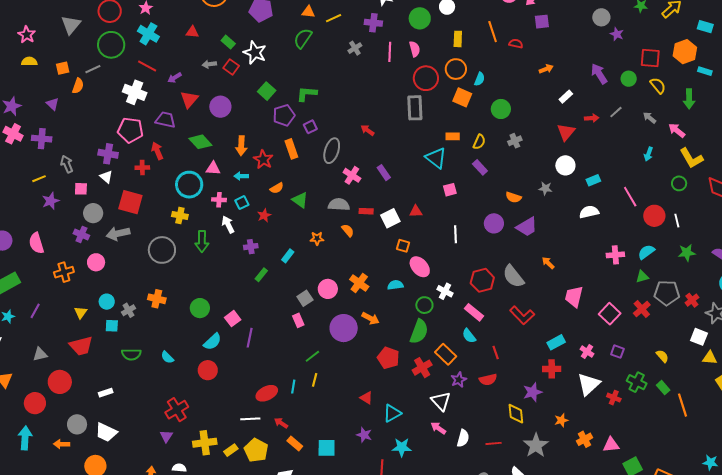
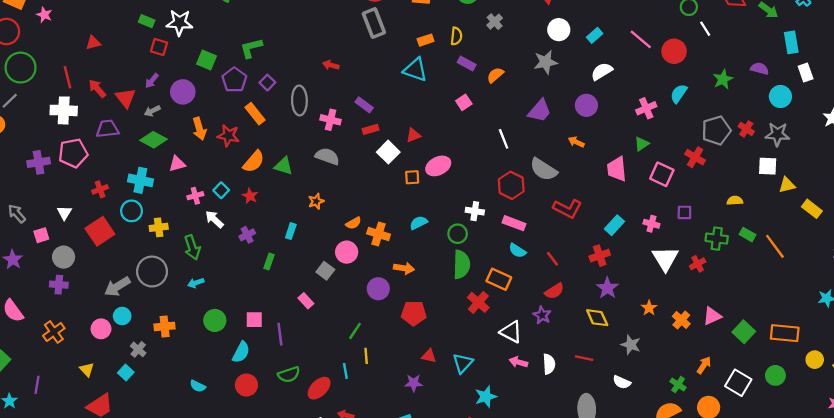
red triangle: (192, 32) -> (93, 43), moved
cyan cross: (148, 34) -> (140, 180), moved
gray arrow: (209, 64) -> (152, 111), moved
red line: (147, 66) -> (68, 77), turned 66
purple arrow: (175, 78) -> (152, 81), moved
purple circle: (220, 107) -> (183, 92), moved
red arrow: (157, 151) -> (97, 89), moved
purple cross: (108, 154) -> (39, 162), moved
cyan arrow: (241, 176) -> (196, 283), moved
white triangle: (106, 177) -> (64, 213), turned 40
cyan circle: (189, 185) -> (132, 211), moved, size x0.7
orange semicircle: (277, 188) -> (254, 162), size x1.5
gray star: (545, 188) -> (546, 62), size x1.5
pink square: (450, 190) -> (464, 102), moved
orange semicircle: (513, 197) -> (495, 75), moved, turned 140
red square: (130, 202) -> (100, 231), turned -30
gray semicircle: (339, 205) -> (327, 156), turned 35
red rectangle: (366, 211) -> (371, 129), moved
white line: (677, 221) -> (705, 29), moved
purple circle: (494, 223) -> (586, 105), moved
orange semicircle: (348, 230) -> (353, 223), moved, turned 120
gray arrow: (118, 234) -> (117, 287), moved
white line: (456, 234) -> (504, 139), moved
pink circle: (96, 262) -> (101, 329), moved
pink ellipse: (420, 267) -> (438, 166), moved, turned -55
green triangle: (642, 277) -> (642, 144), moved
cyan circle: (107, 302) -> (122, 316), moved
pink square: (233, 319) -> (254, 320), turned -35
pink rectangle: (298, 320) -> (306, 301), moved
cyan square: (112, 326) -> (126, 372), turned -32
purple circle: (344, 328) -> (378, 289), size x0.7
green semicircle: (131, 354) -> (289, 375), moved
yellow semicircle: (662, 356) -> (735, 201), turned -32
red pentagon: (388, 358) -> (414, 313), moved
red cross: (552, 369) -> (600, 256), moved
purple star: (459, 380) -> (542, 315), moved
red cross: (614, 398) -> (698, 264), turned -32
purple star: (364, 435) -> (414, 383), moved
red line: (494, 443) -> (584, 358), turned 35
gray star: (536, 445) -> (631, 345), size x0.7

